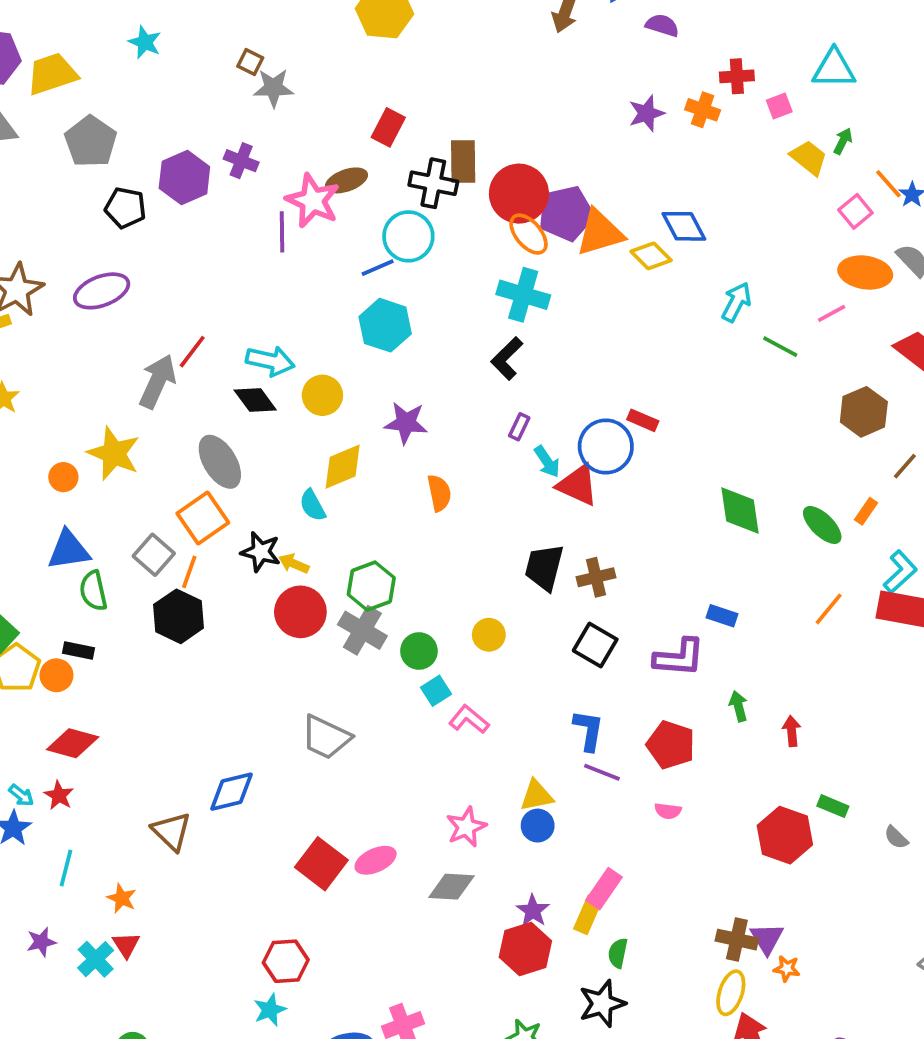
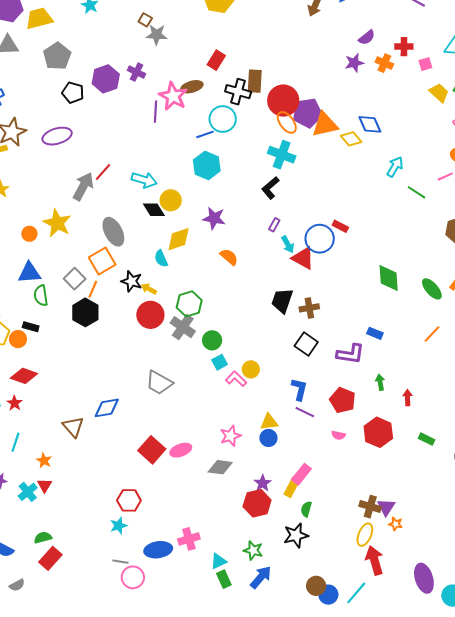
purple semicircle: (662, 25) -> (367, 37), moved, turned 120
black diamond: (255, 400) -> (154, 210), moved
orange semicircle: (439, 493) -> (229, 257), turned -42
yellow circle: (489, 635) -> (251, 369), moved
red hexagon: (785, 835) -> (378, 432), moved

